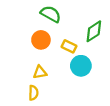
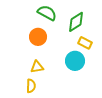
green diamond: (94, 31) -> (76, 22), moved
yellow rectangle: (69, 46) -> (85, 43), moved

